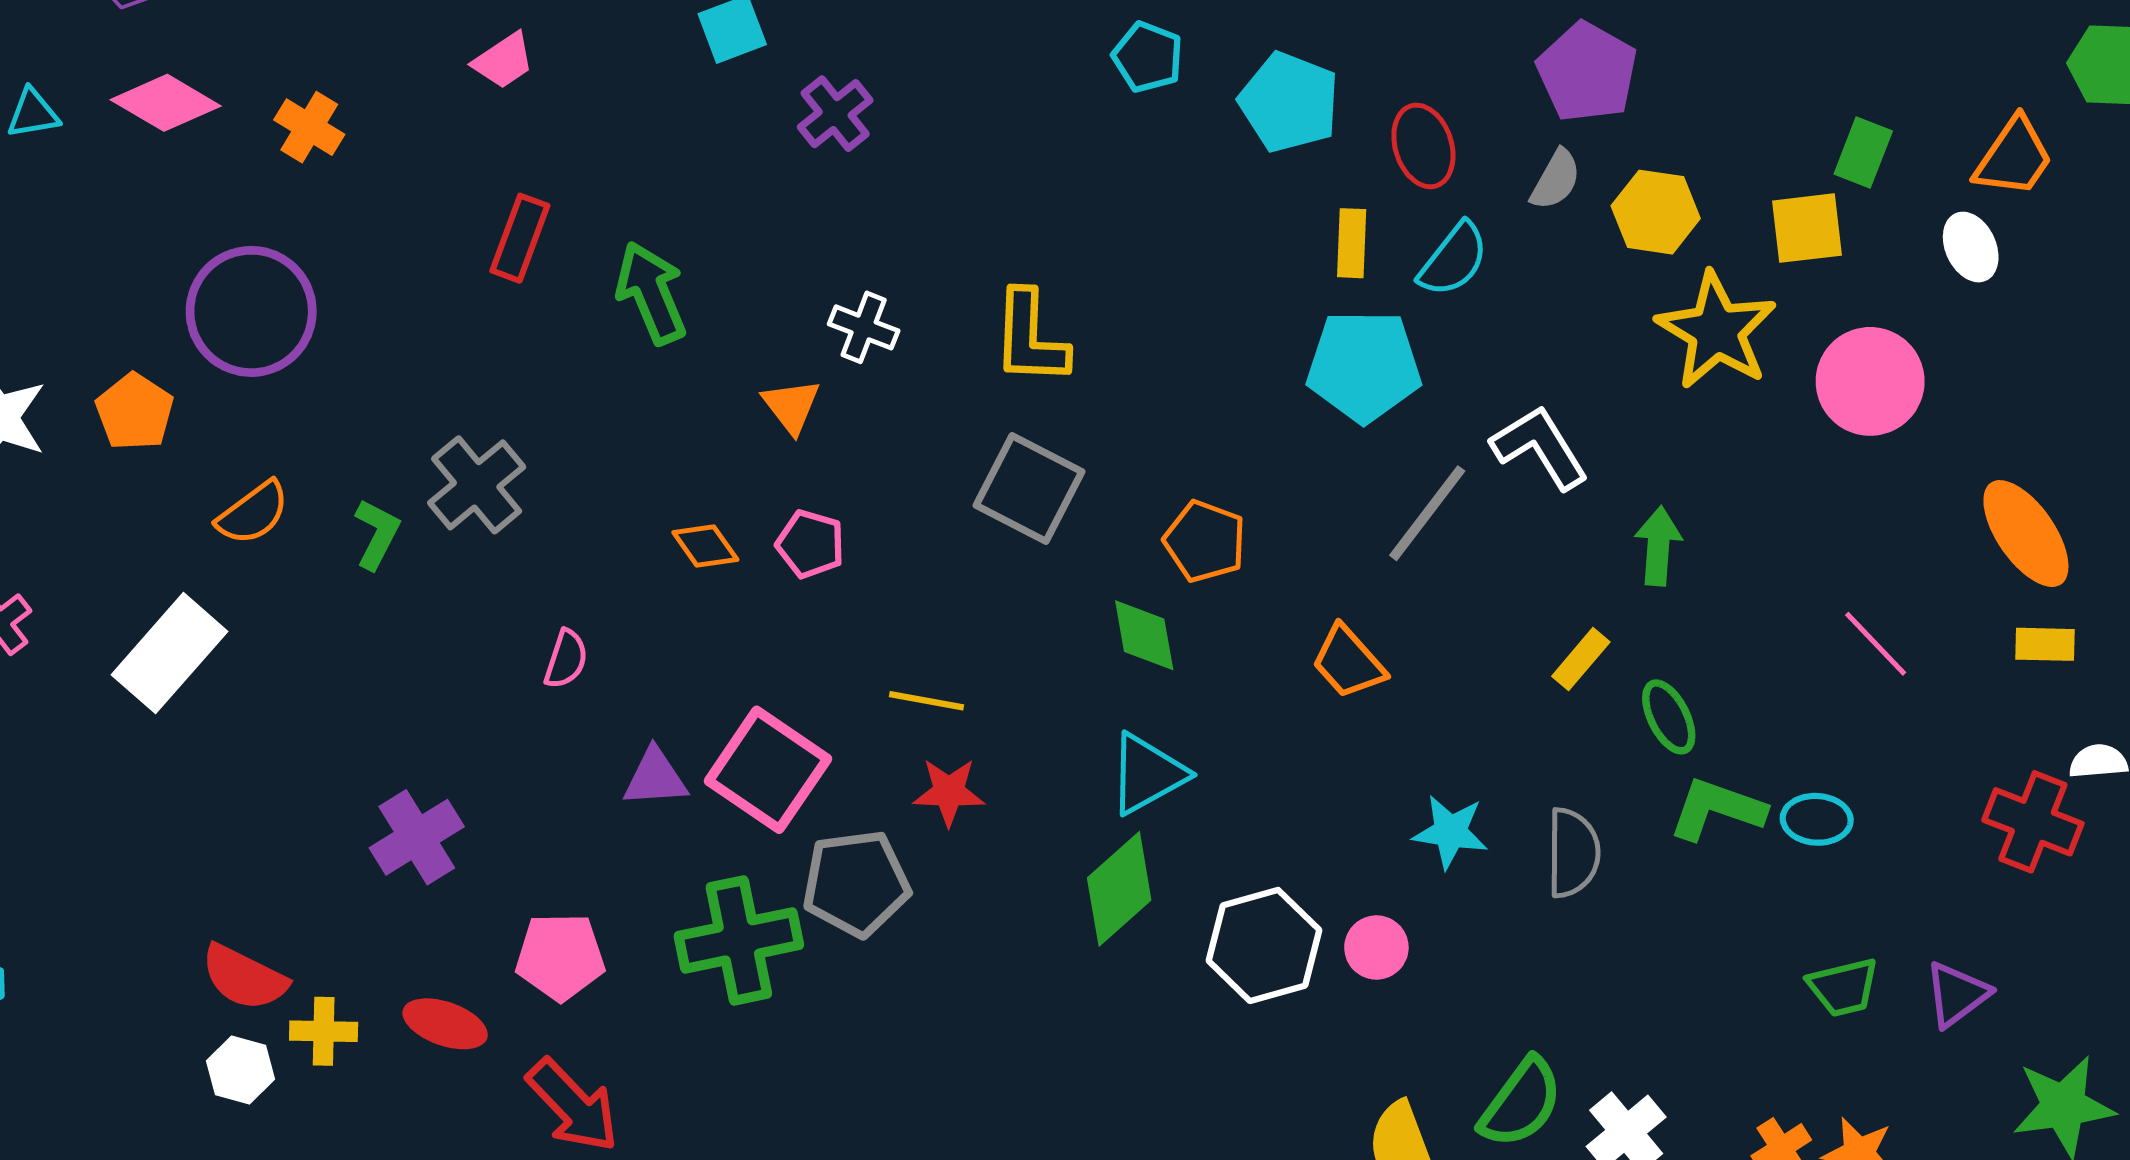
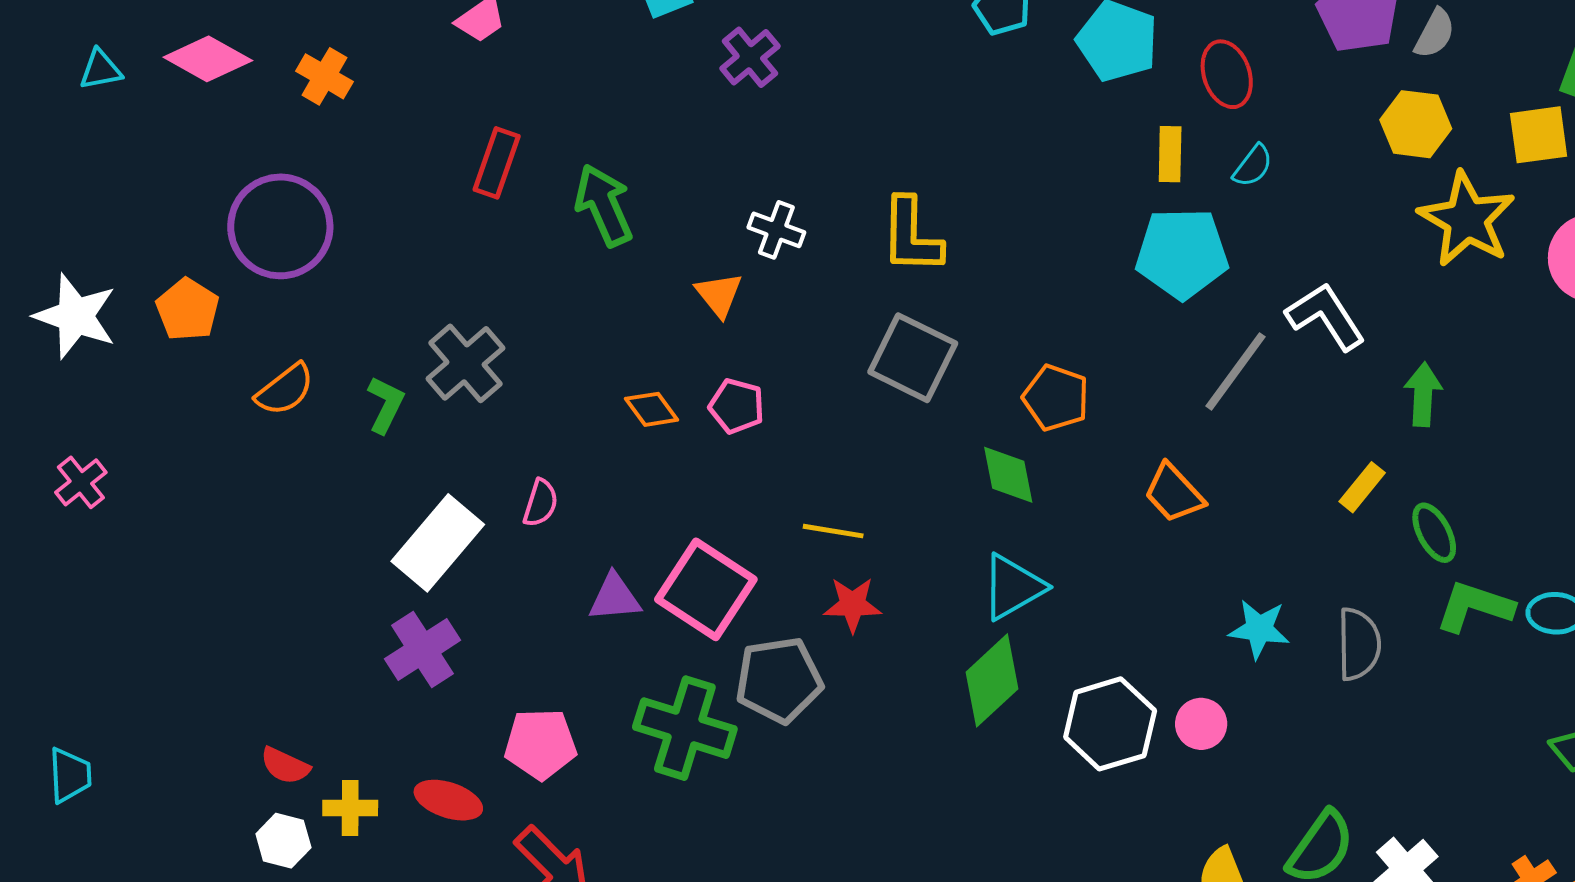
gray semicircle: (1556, 180) -> (1435, 34), moved
cyan semicircle: (1453, 260) -> (1253, 166), size x0.7
white rectangle: (169, 653) -> (438, 543), moved
green cross: (739, 940) -> (685, 728), turned 30
red semicircle: (244, 977) -> (285, 766), size x0.7

